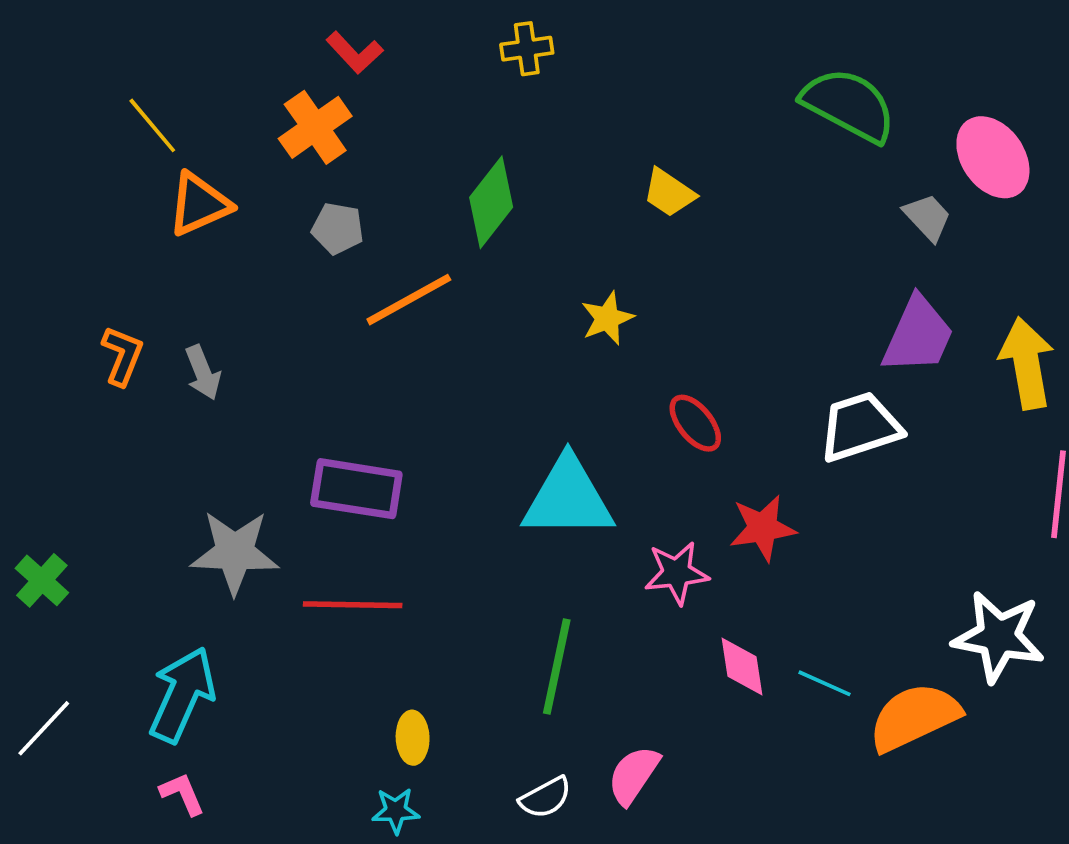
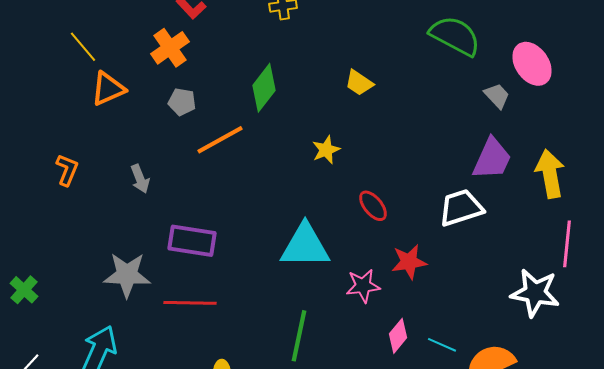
gray arrow: (203, 373) -> (140, 179), moved
white star: (999, 637) -> (535, 293), moved
pink diamond: (742, 667) -> (398, 336), turned 48

